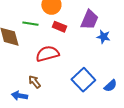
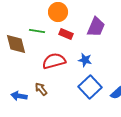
blue star: (103, 37) -> (85, 60), moved
blue arrow: (19, 96) -> (19, 96), moved

